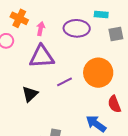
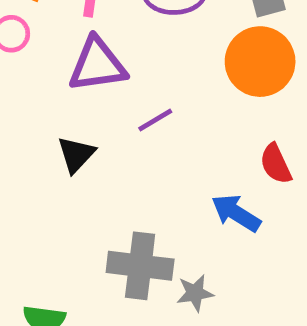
orange circle: (98, 73) -> (260, 62), moved

